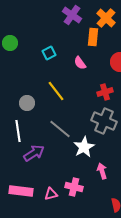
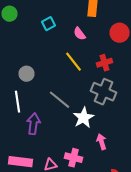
yellow line: (56, 91) -> (74, 62), moved
purple arrow: (34, 153) -> (34, 124), turned -50

